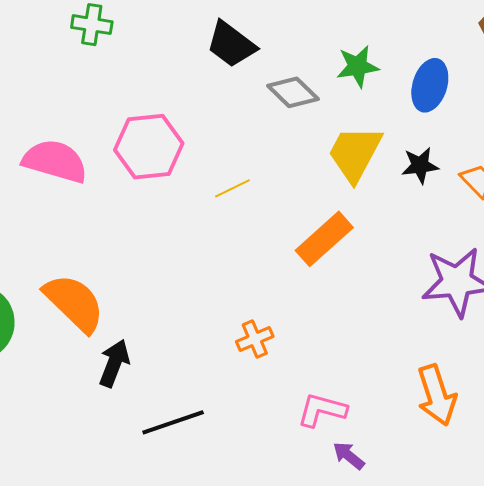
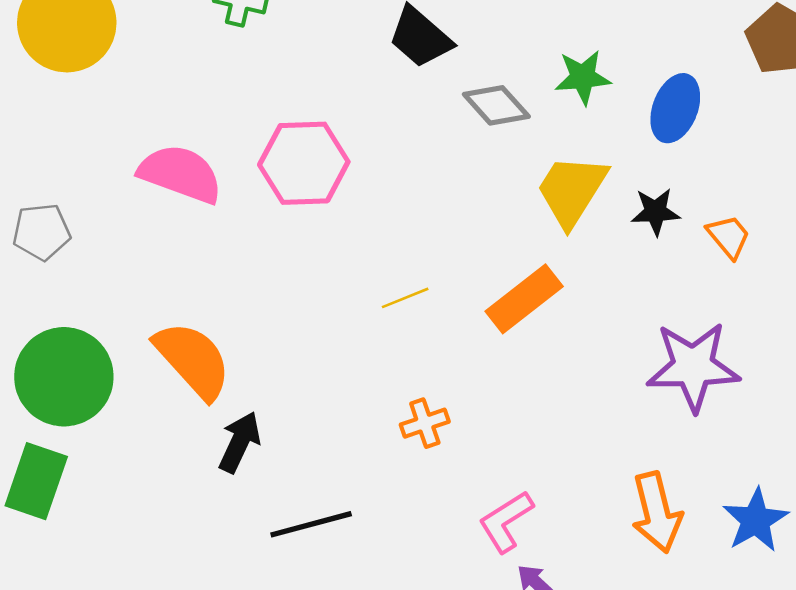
yellow line: (232, 188) -> (405, 298), moved
pink L-shape: (322, 410) -> (506, 521), turned -51

